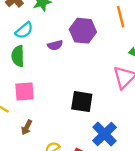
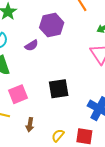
black square: (82, 102) -> (59, 89), moved

